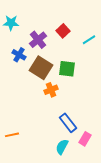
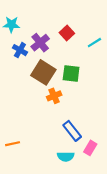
blue cross: (19, 55) -> (20, 50), moved
cyan semicircle: (62, 147) -> (66, 156), turned -119

